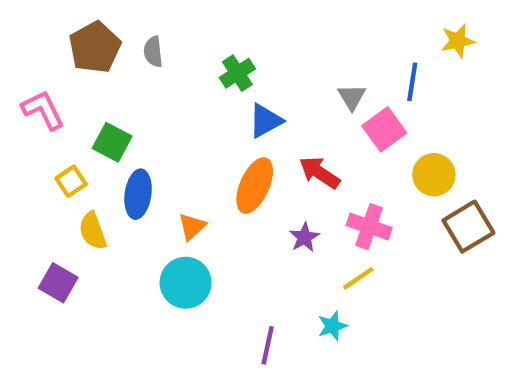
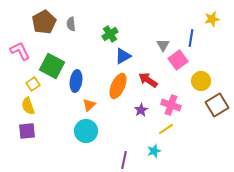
green square: (112, 142) -> (52, 66), size x1.4
blue ellipse: (138, 194) -> (76, 81), moved
yellow semicircle: (93, 231) -> (28, 106), moved
purple square: (58, 283) -> (27, 131), turned -36

